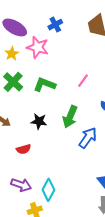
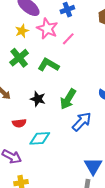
pink line: (83, 81) -> (68, 39), moved
cyan diamond: (48, 190) -> (40, 138), moved, turned 50

